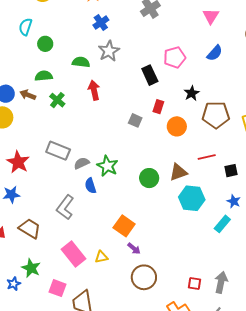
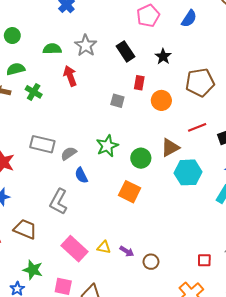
gray star: (109, 51) -> (86, 45), moved
pink pentagon: (175, 57) -> (148, 16), moved
black star: (192, 93) -> (163, 56), moved
green star: (107, 166) -> (107, 146), moved, turned 30
orange square: (124, 226) -> (130, 192), moved
purple arrow: (134, 249) -> (127, 251), moved
yellow triangle: (101, 257) -> (104, 247), turned 32
brown circle: (144, 277) -> (151, 262), size x0.6

